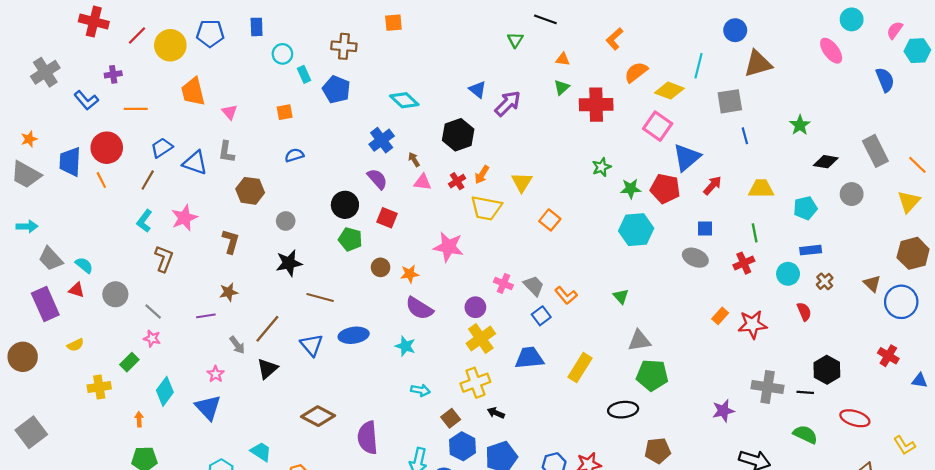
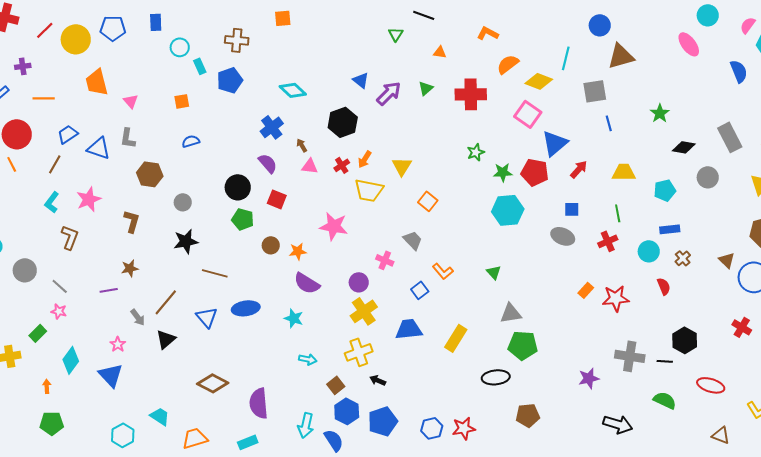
orange L-shape: (614, 39) -> (488, 33), turned 70
green triangle: (562, 87) -> (426, 88), moved
blue pentagon: (336, 89) -> (230, 80), turned 30
gray trapezoid: (534, 286) -> (413, 240), moved

